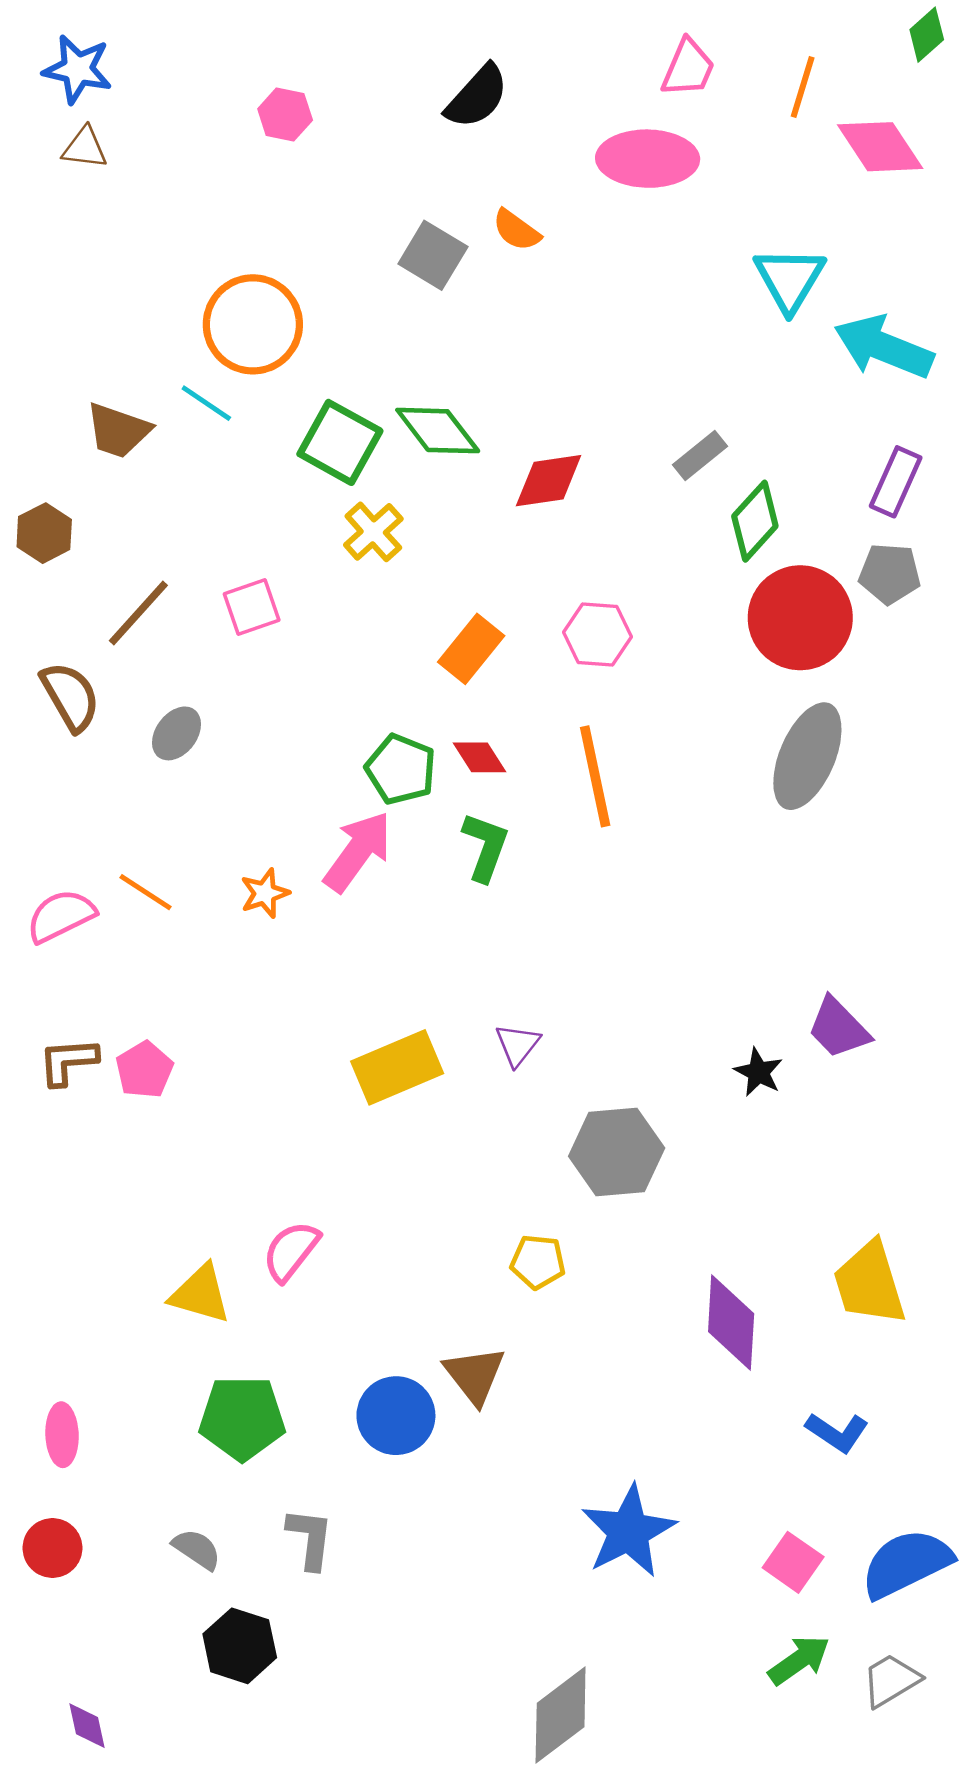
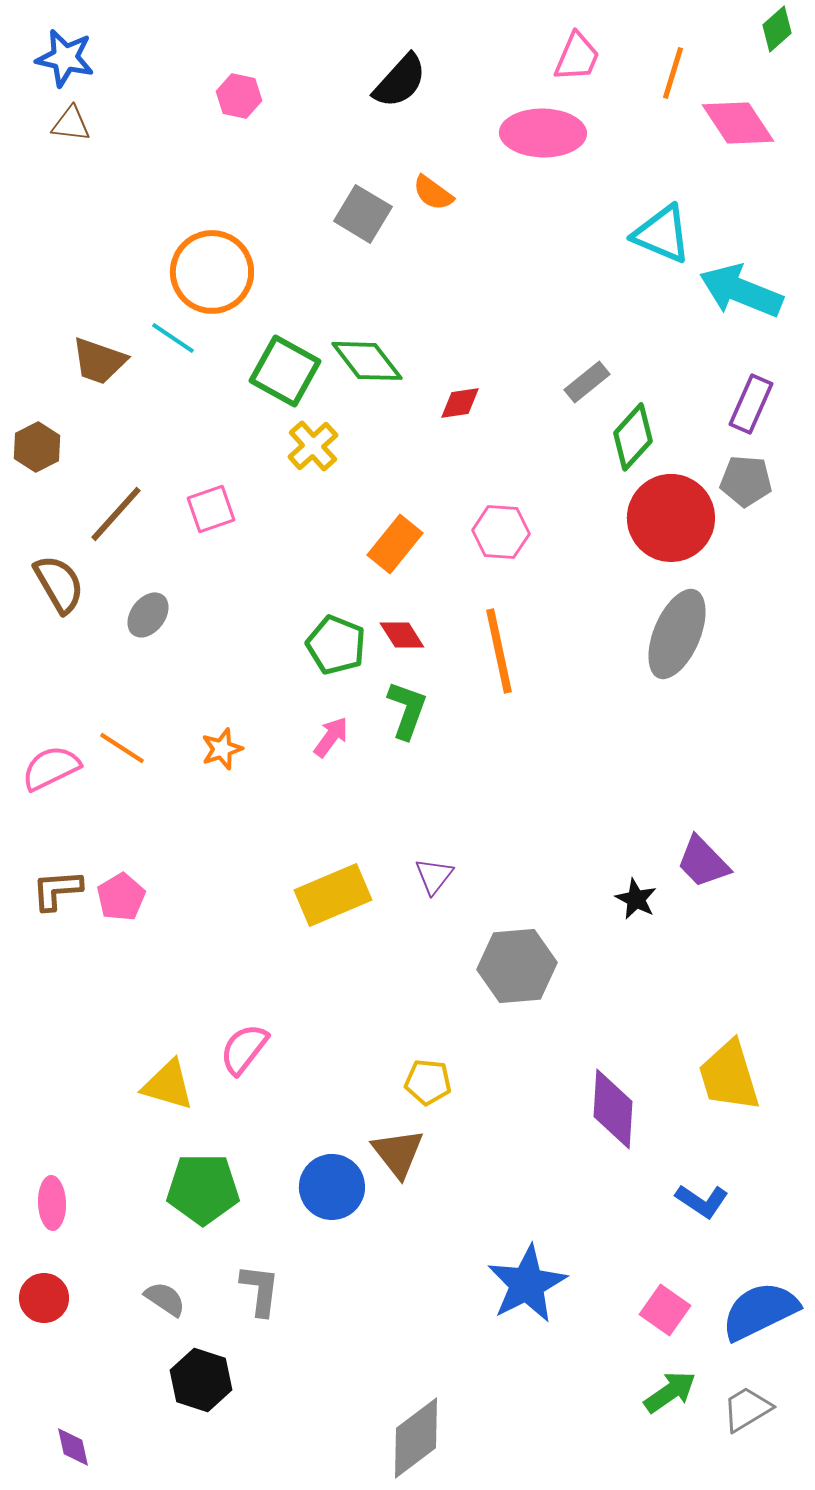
cyan triangle: (790, 279) -> (662, 234), turned -38
red diamond: (549, 481) -> (460, 403), size x0.7
pink arrow: (358, 852) -> (331, 737), moved, size x0.6
yellow pentagon: (538, 1262) -> (428, 1082), moved
gray diamond: (561, 1715) -> (416, 1438), moved

